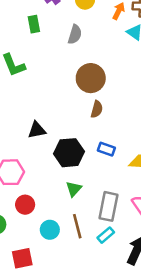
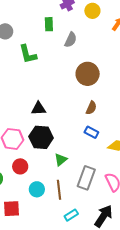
gray semicircle: (75, 34) -> (71, 40), moved
brown semicircle: (97, 109) -> (91, 108), moved
black hexagon: (69, 153) -> (41, 137), moved
cyan rectangle: (106, 235) -> (71, 215), moved

